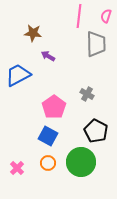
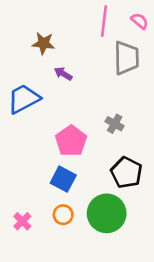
pink semicircle: (106, 16) -> (140, 21), turned 112

